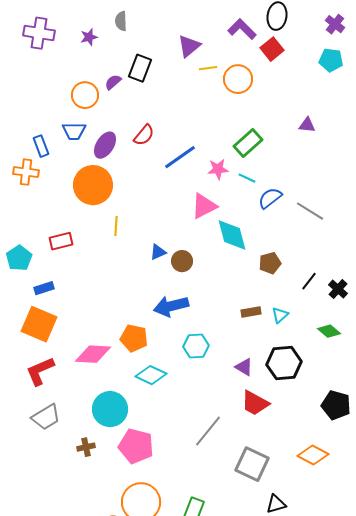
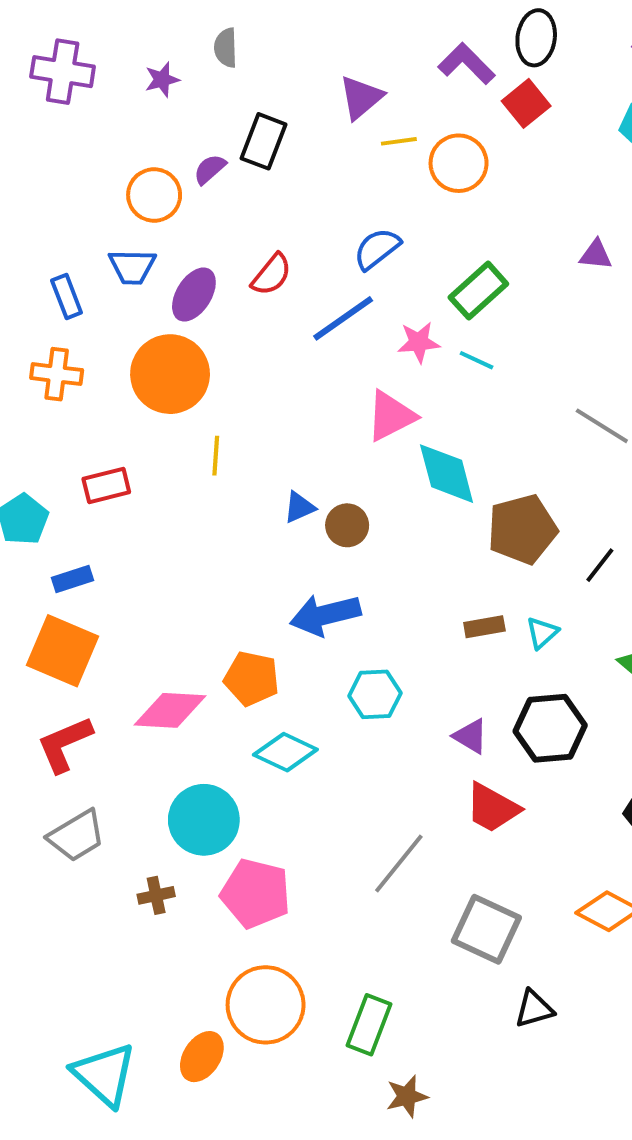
orange cross: (26, 172) -> (57, 374), moved
blue semicircle: (270, 198) -> (377, 249), moved
brown pentagon: (270, 263) -> (522, 529), size x1.6

